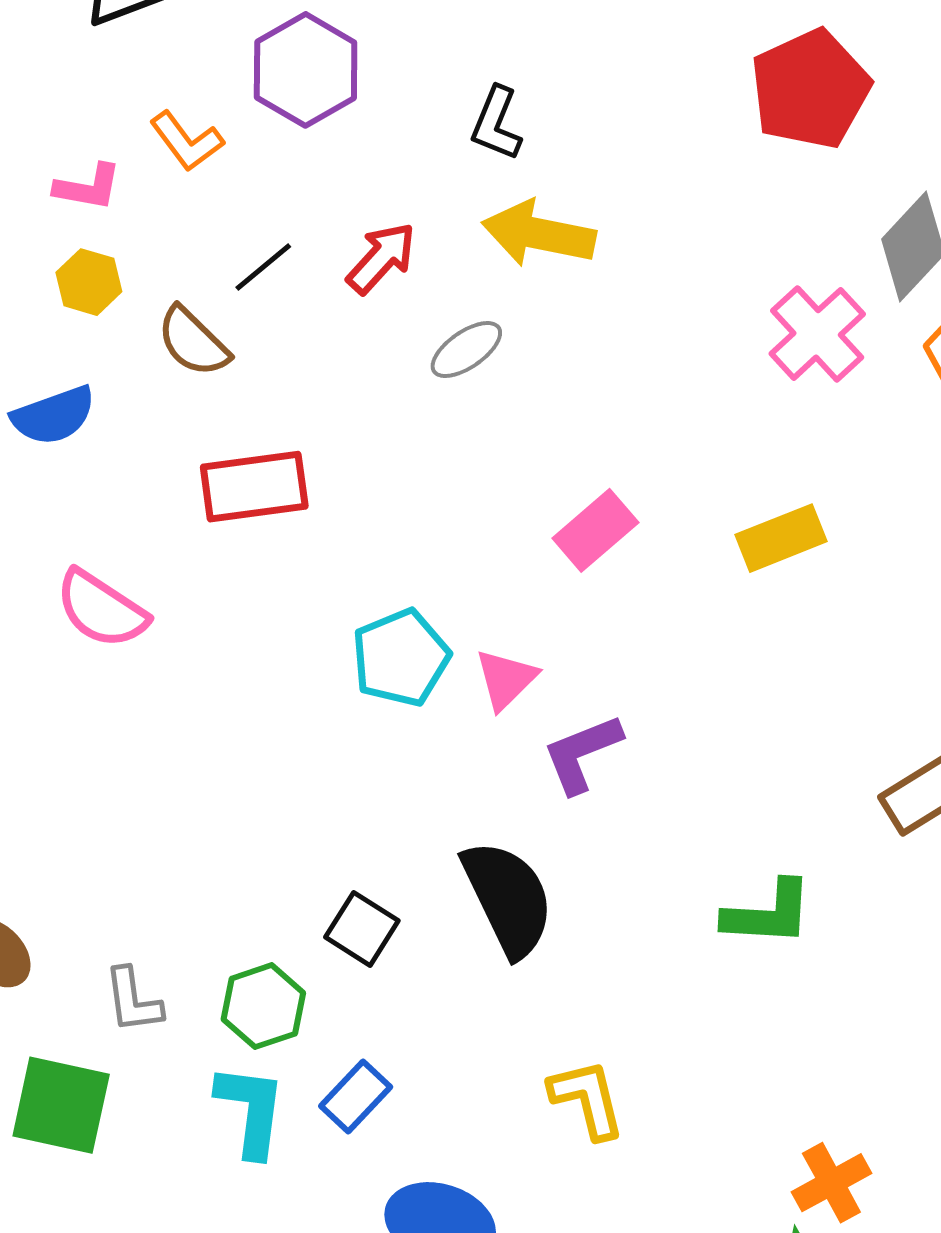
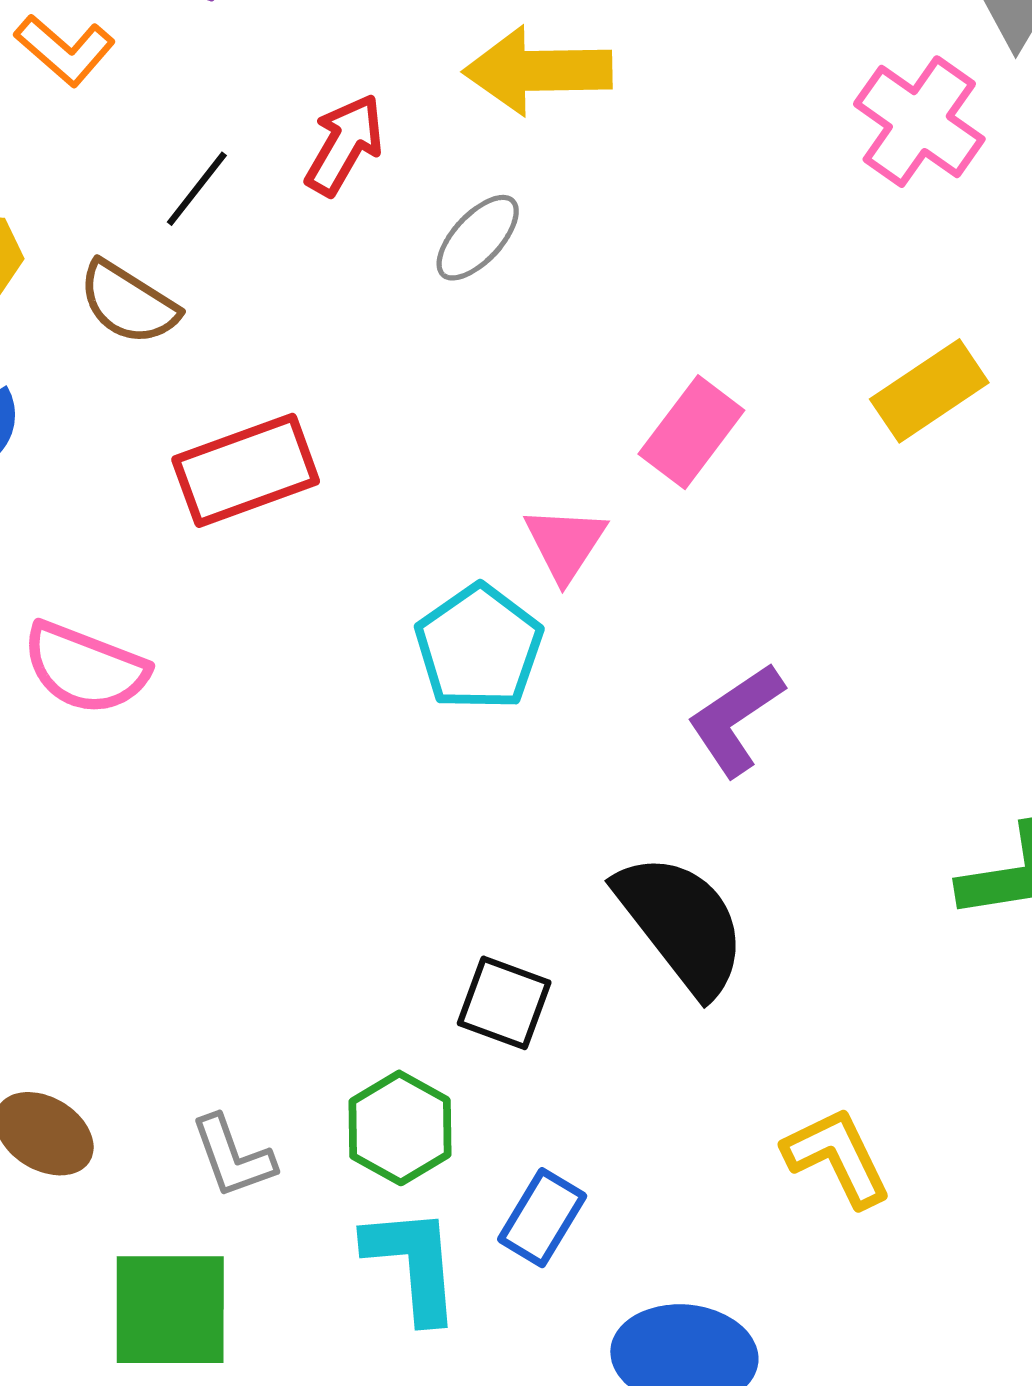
pink triangle: (506, 679) -> (565, 543), moved

